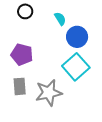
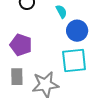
cyan square: (76, 67) -> (74, 60), turned 32

